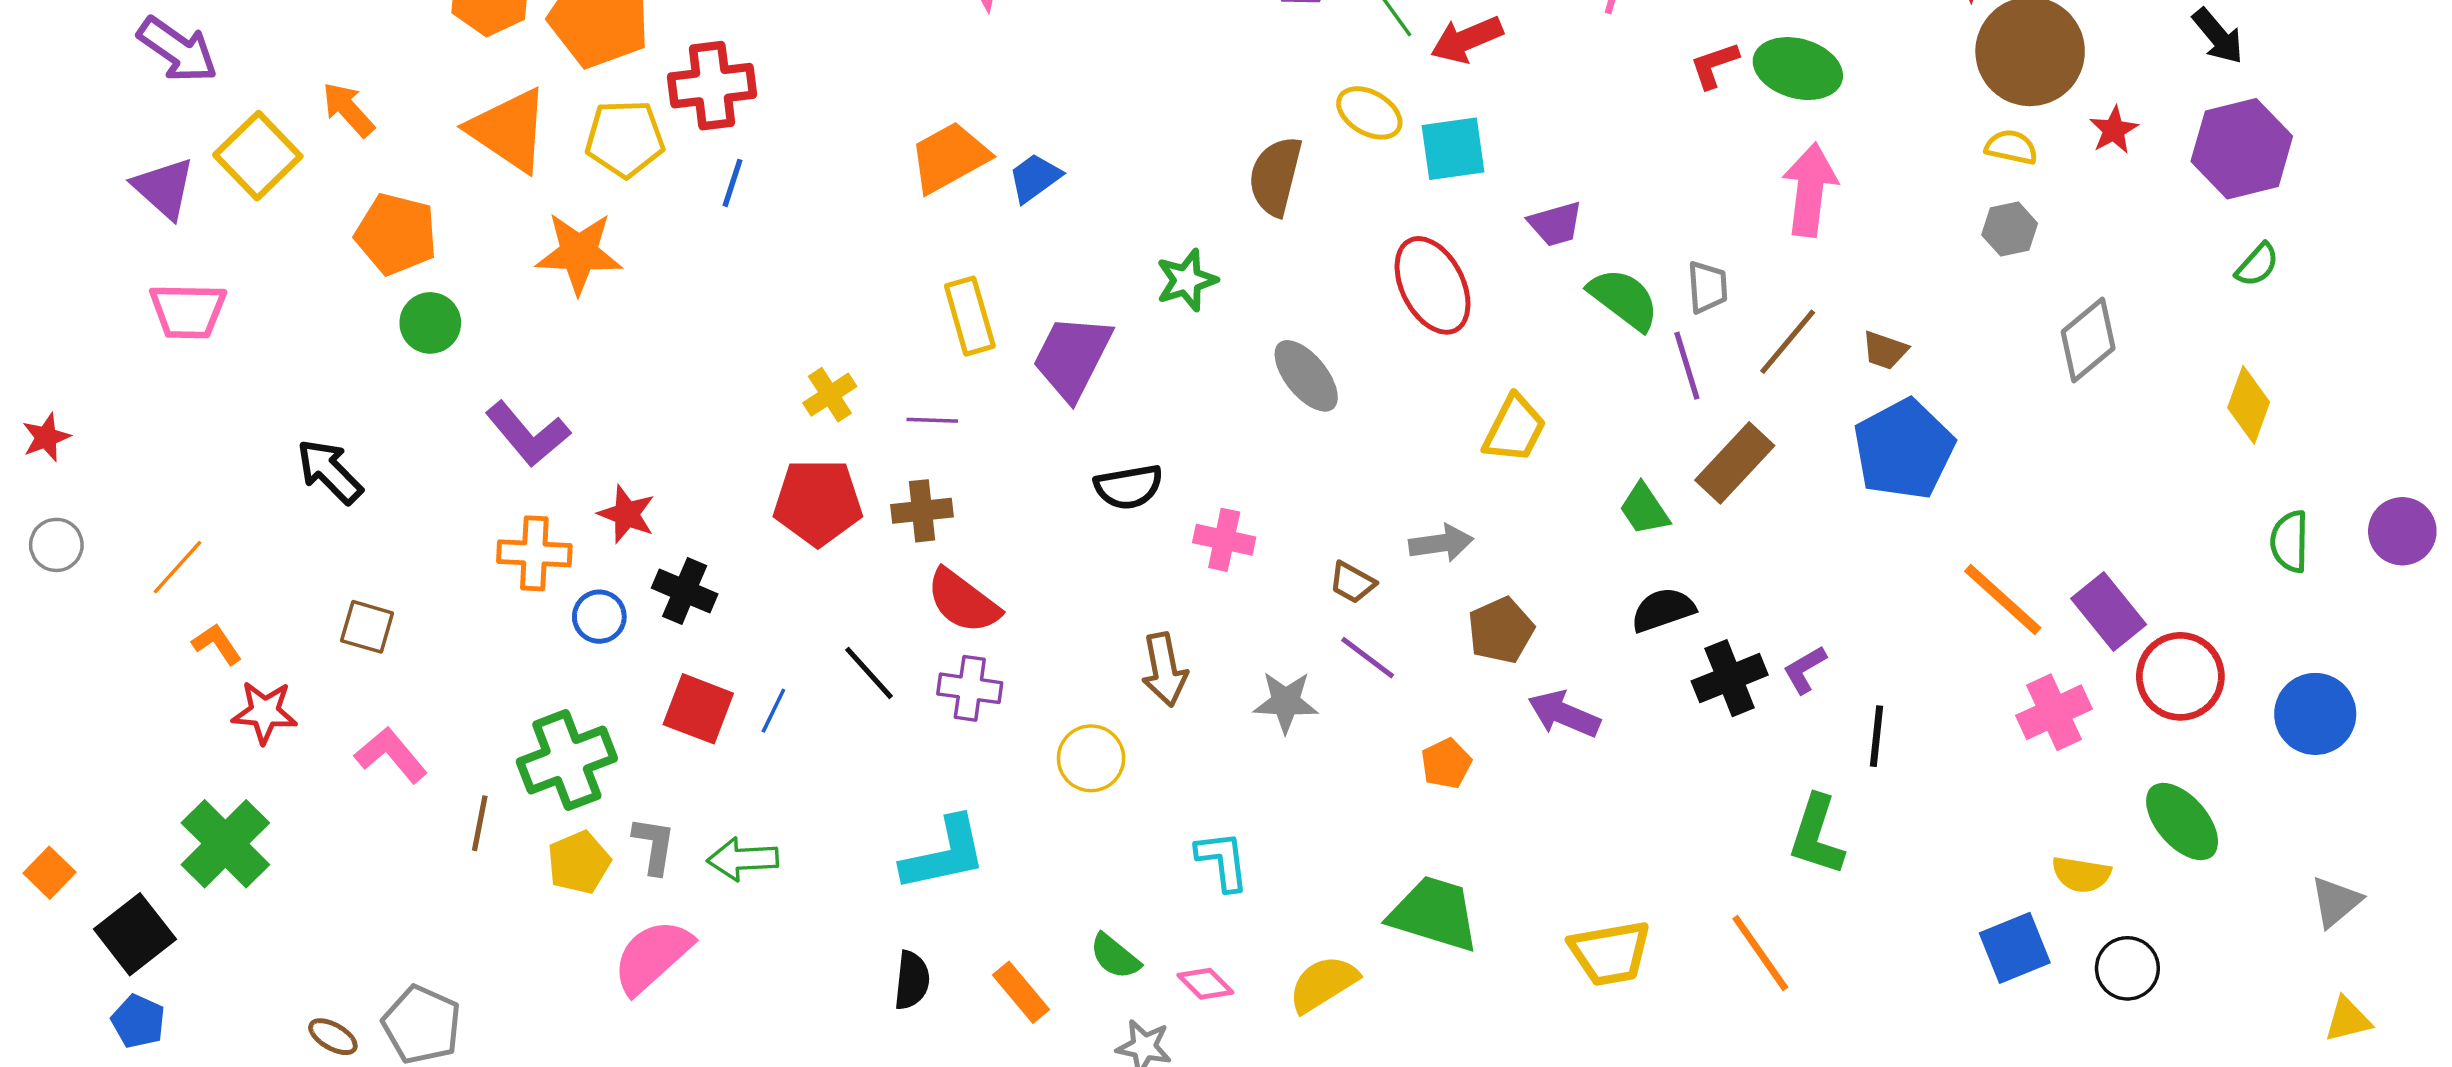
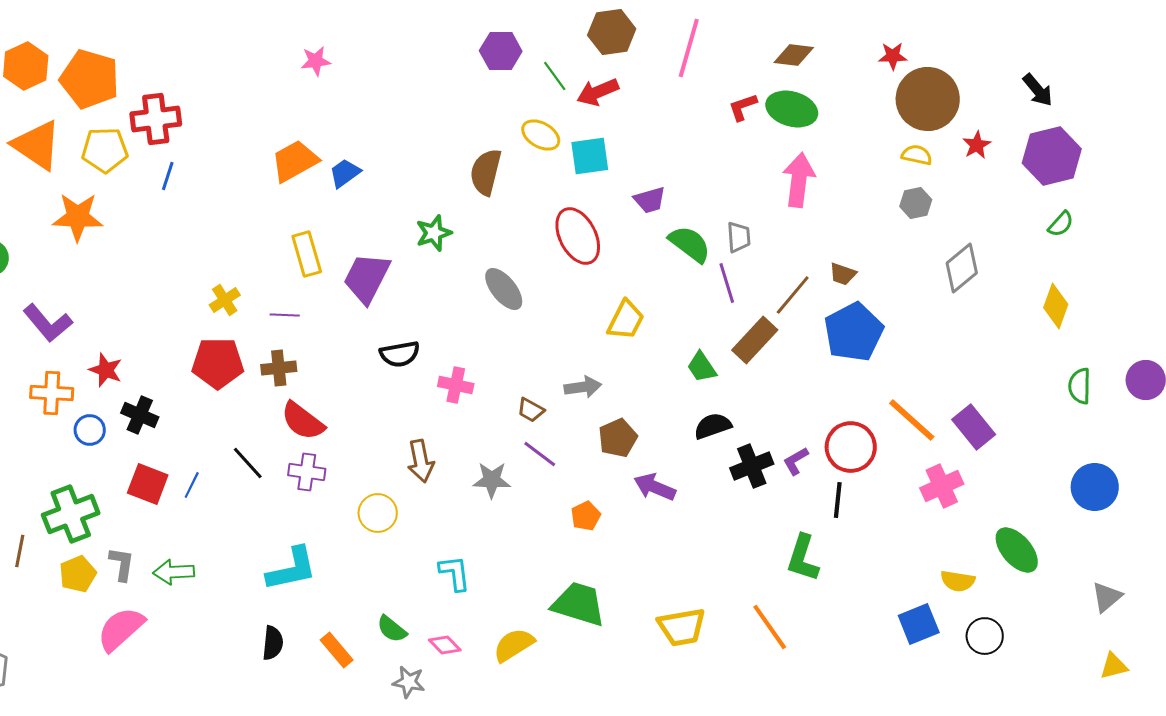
brown line: (1788, 342) -> (793, 295), moved
red circle: (2180, 676) -> (851, 447), moved

